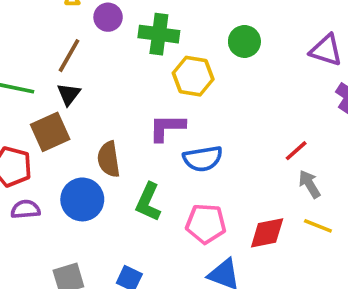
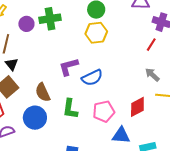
purple circle: (108, 17) -> (26, 24), moved
yellow hexagon: (193, 76) -> (96, 33), moved
red line: (296, 151) -> (151, 45), moved

